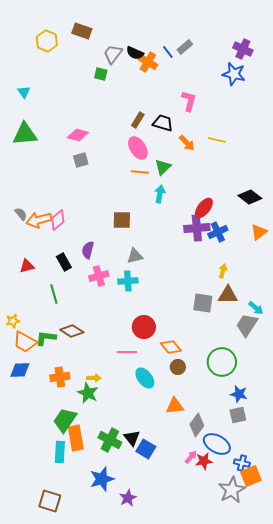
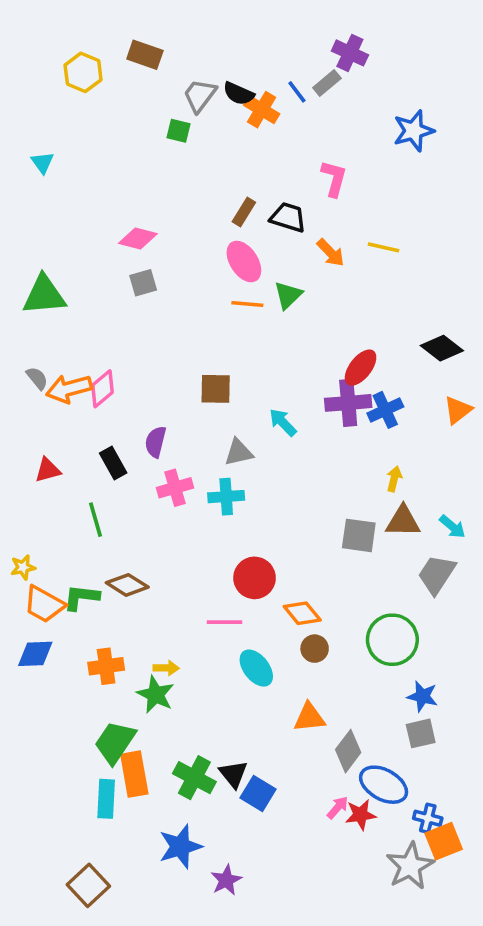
purple cross: (243, 49) -> (350, 53), moved
blue star: (234, 74) -> (414, 131), turned -30
green triangle: (25, 134) -> (44, 295), moved
cyan arrow: (160, 194) -> (283, 422), moved, turned -54
cyan arrow: (256, 308) -> (452, 527), moved
brown square: (50, 501) -> (88, 885), turned 30

